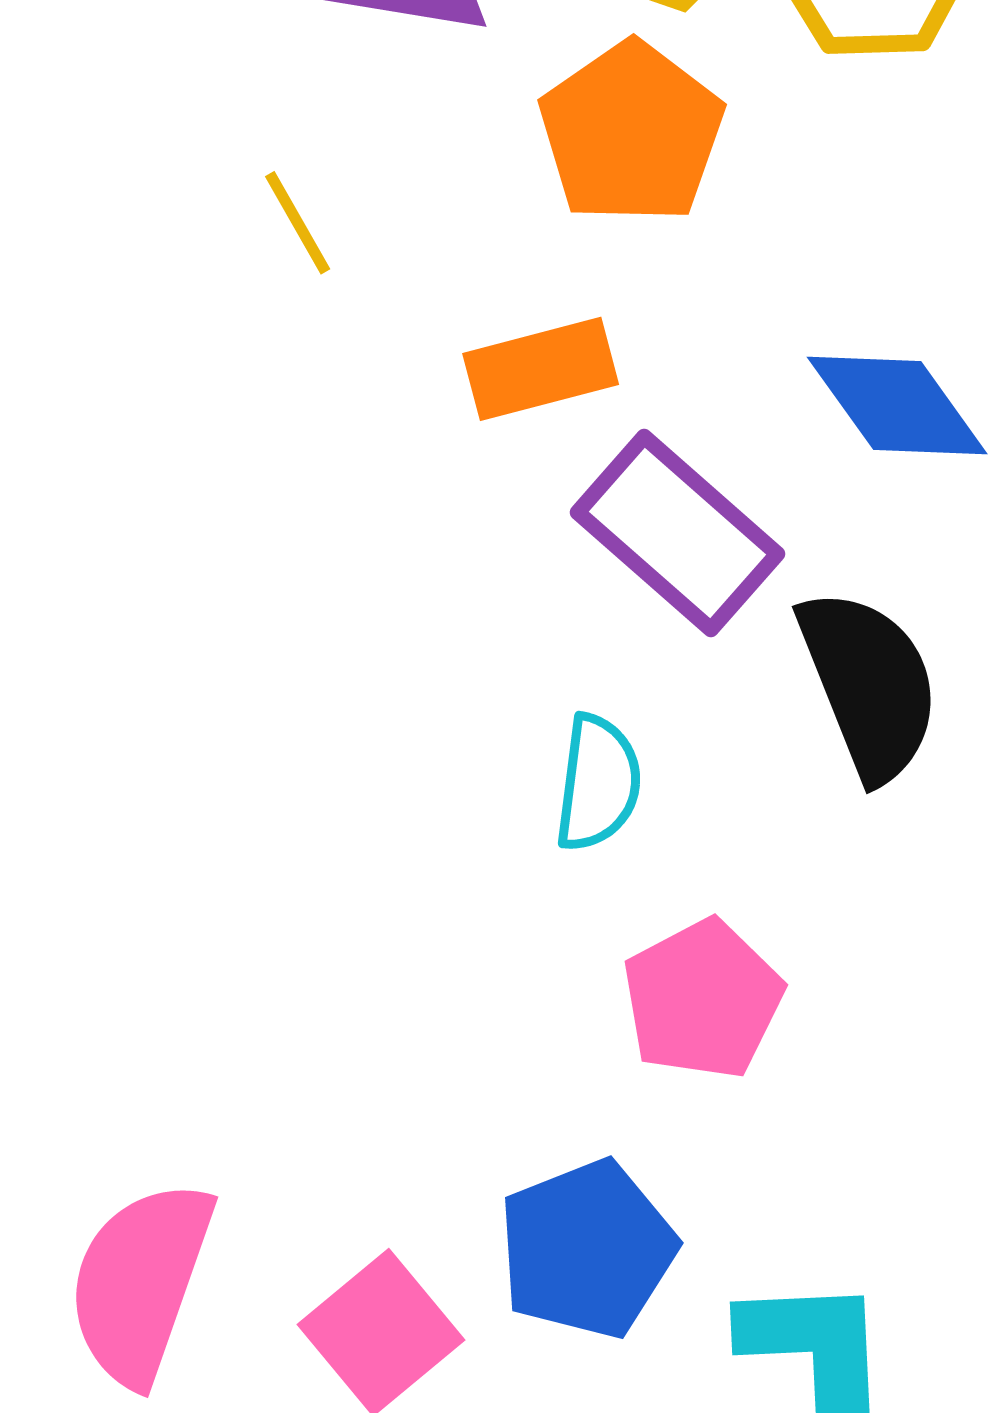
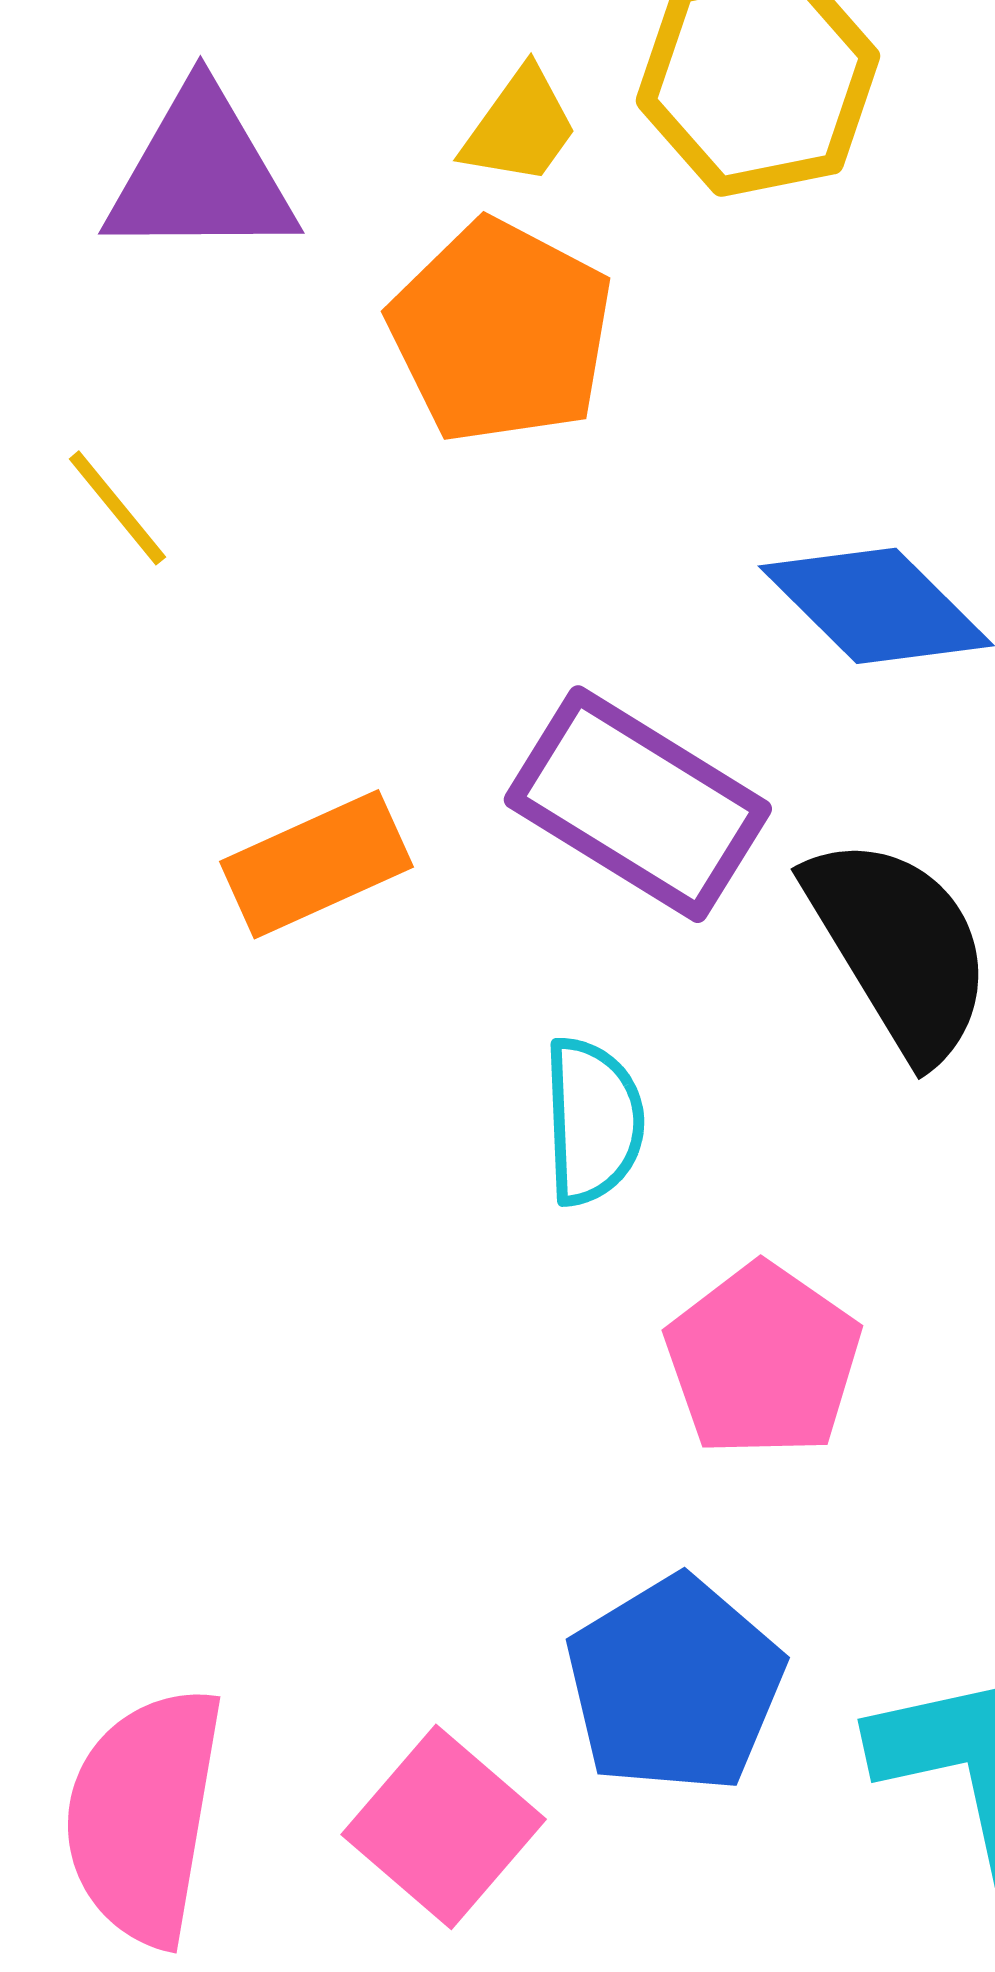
orange rectangle: (541, 369) -> (316, 864), moved

